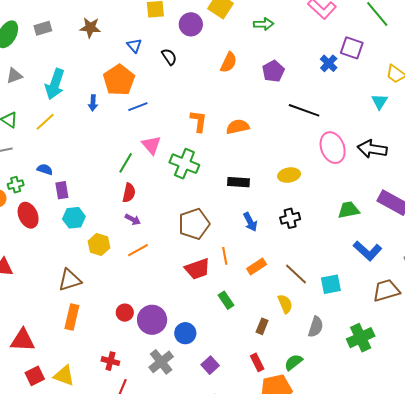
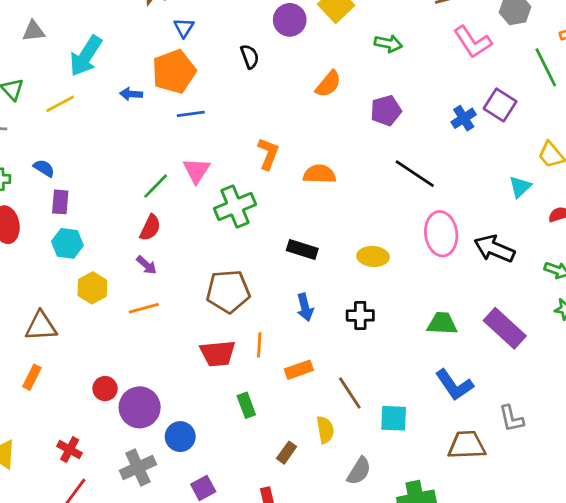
blue triangle: (134, 46) -> (184, 28), moved
blue arrow: (93, 103) -> (131, 94), turned 77
green cross: (184, 164) -> (235, 206), turned 32
orange rectangle: (72, 317) -> (32, 377), size x0.7

